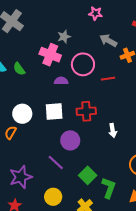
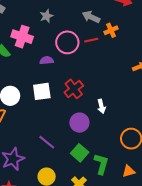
pink cross: (50, 55) -> (22, 37), moved
red line: (108, 79) -> (91, 40), moved
red cross: (86, 111) -> (74, 89), turned -30
purple circle: (70, 140) -> (79, 123), moved

